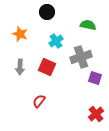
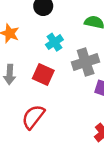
red semicircle: (39, 101) -> (33, 117), size x1.5

